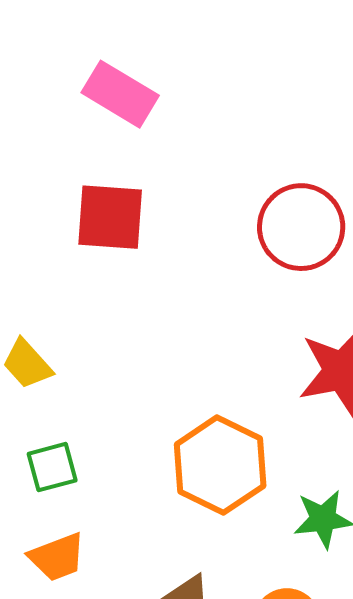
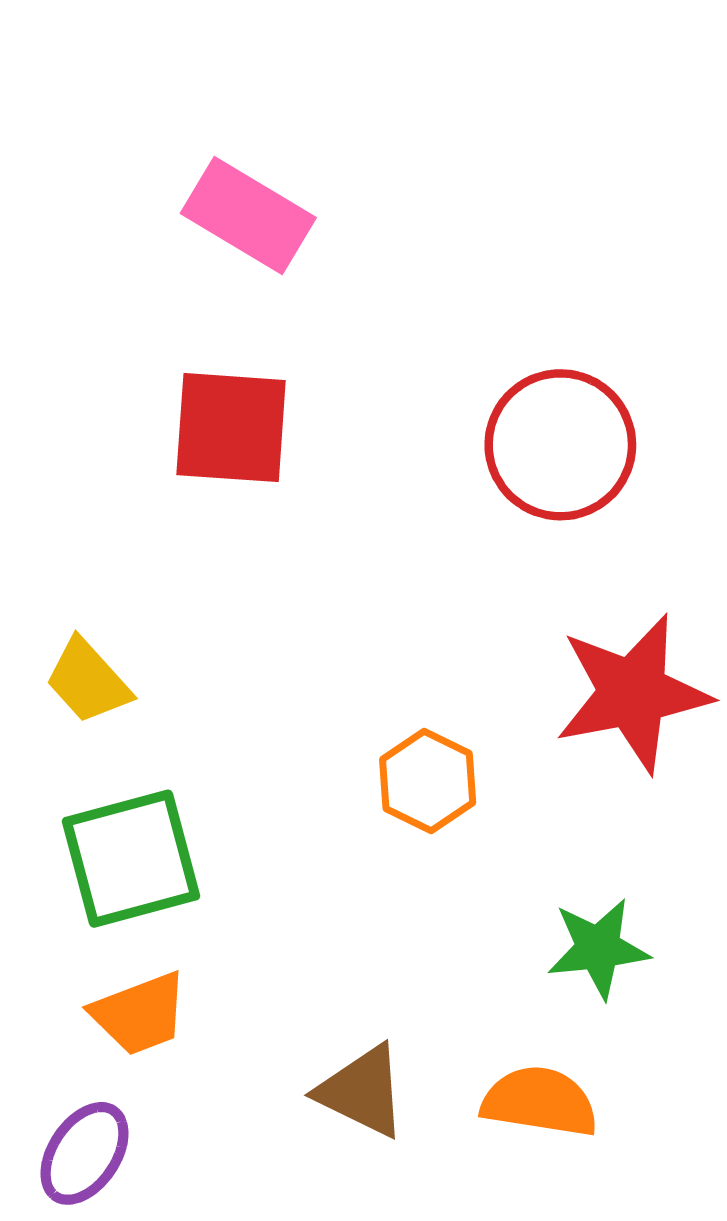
orange hexagon: (220, 465) -> (428, 781), moved, size x0.6
green square: (52, 467) -> (131, 859), size x1.6

